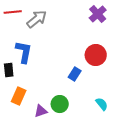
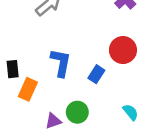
blue L-shape: (24, 52) -> (61, 63), moved
orange rectangle: (19, 96) -> (28, 89), moved

